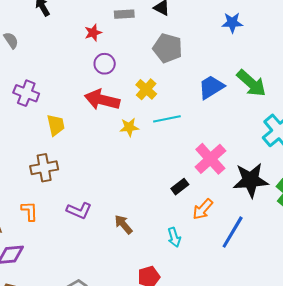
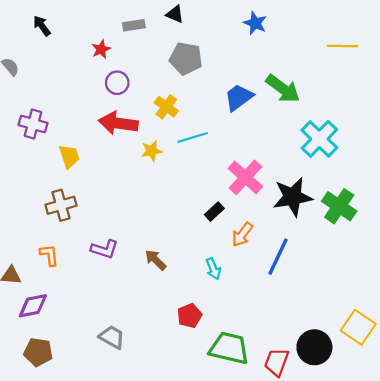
blue star: (232, 23) -> (255, 23), turned 30

